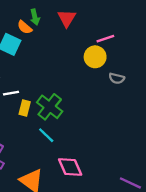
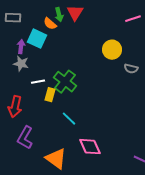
red triangle: (67, 18) -> (75, 13), moved
pink line: (105, 39) -> (133, 19), moved
green cross: (50, 107) -> (65, 82), moved

